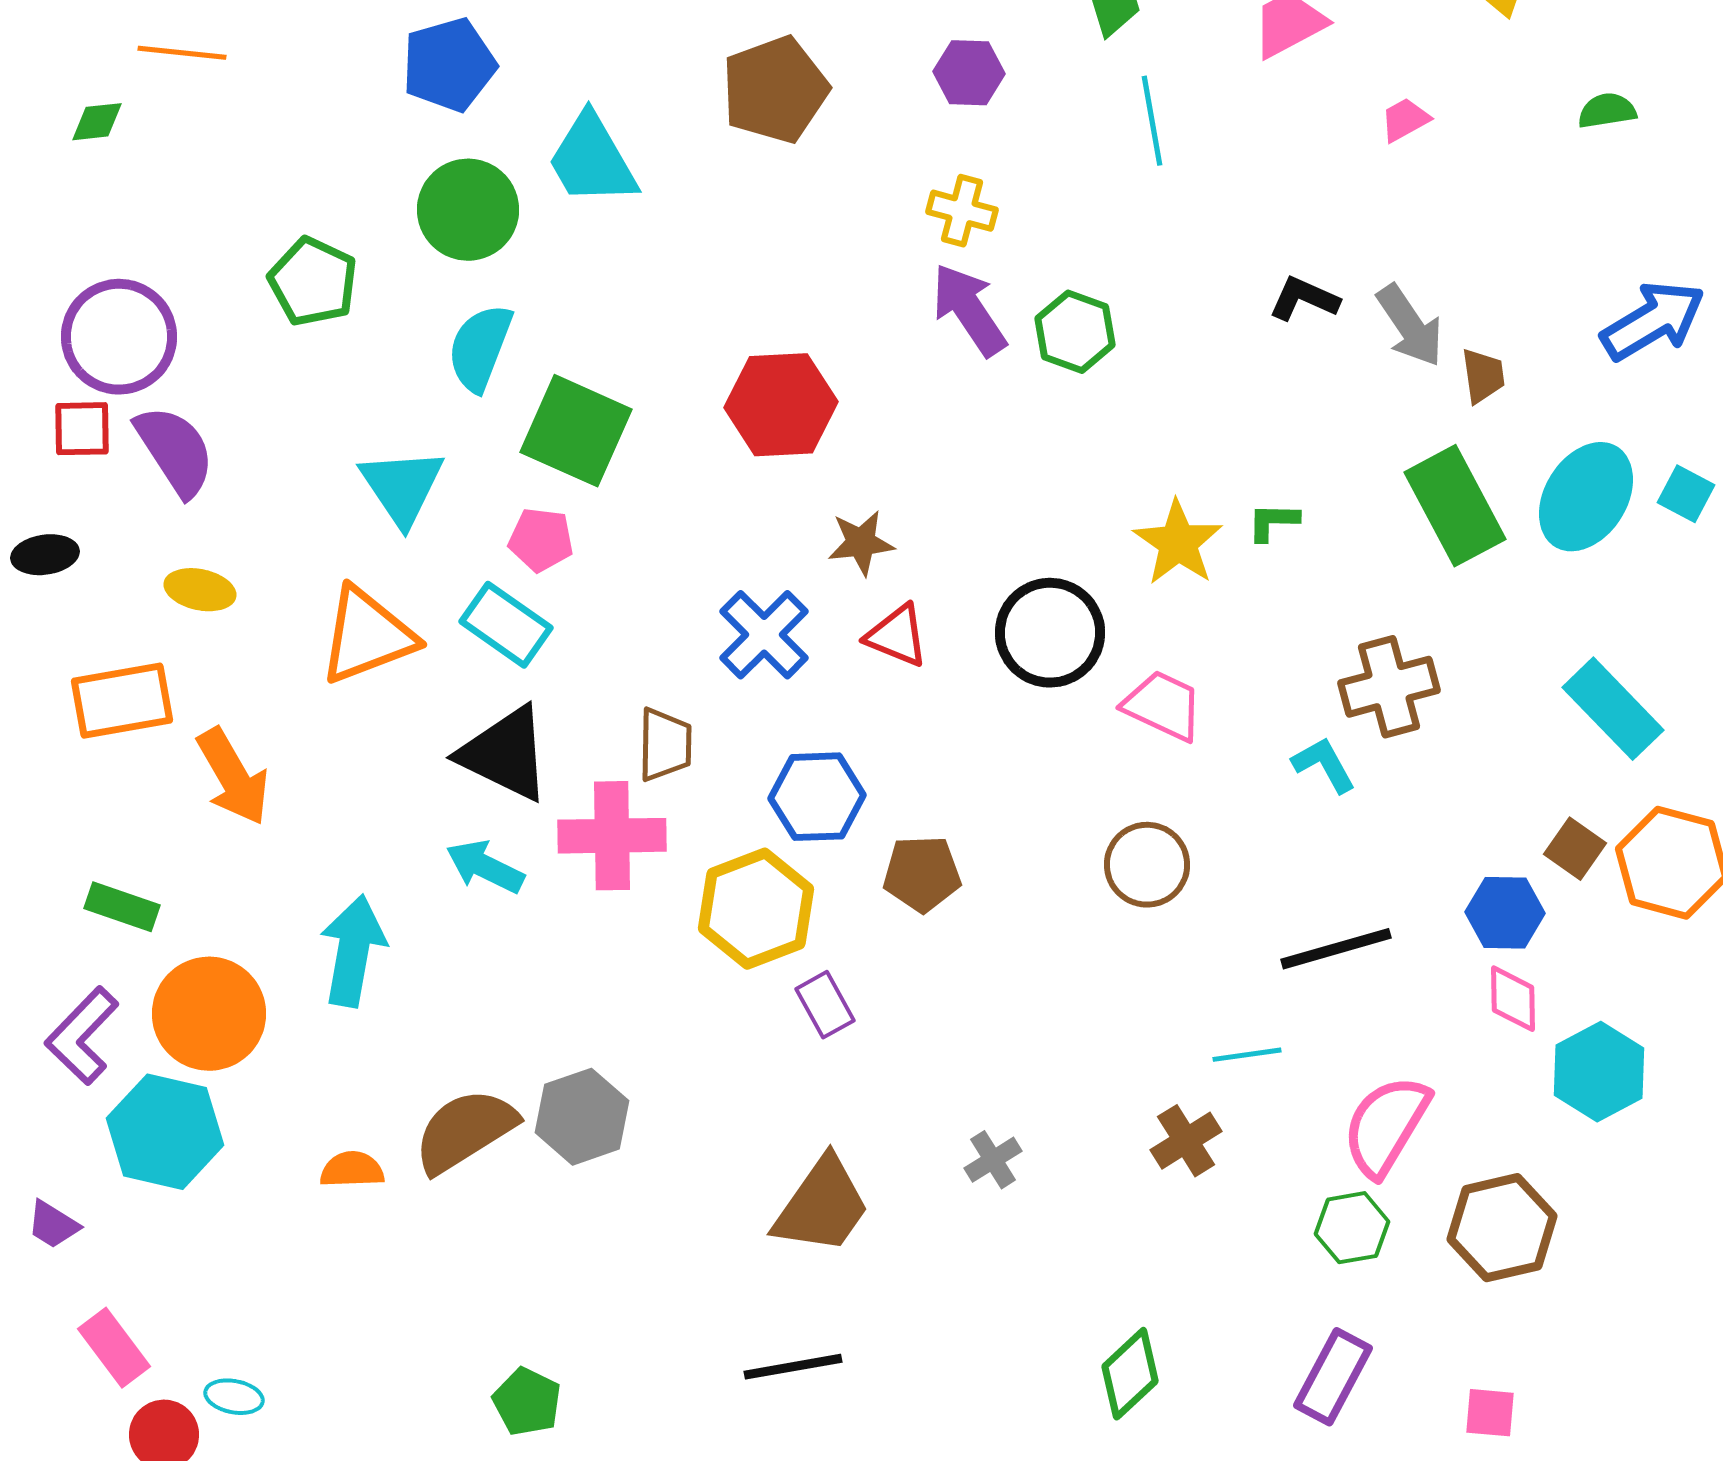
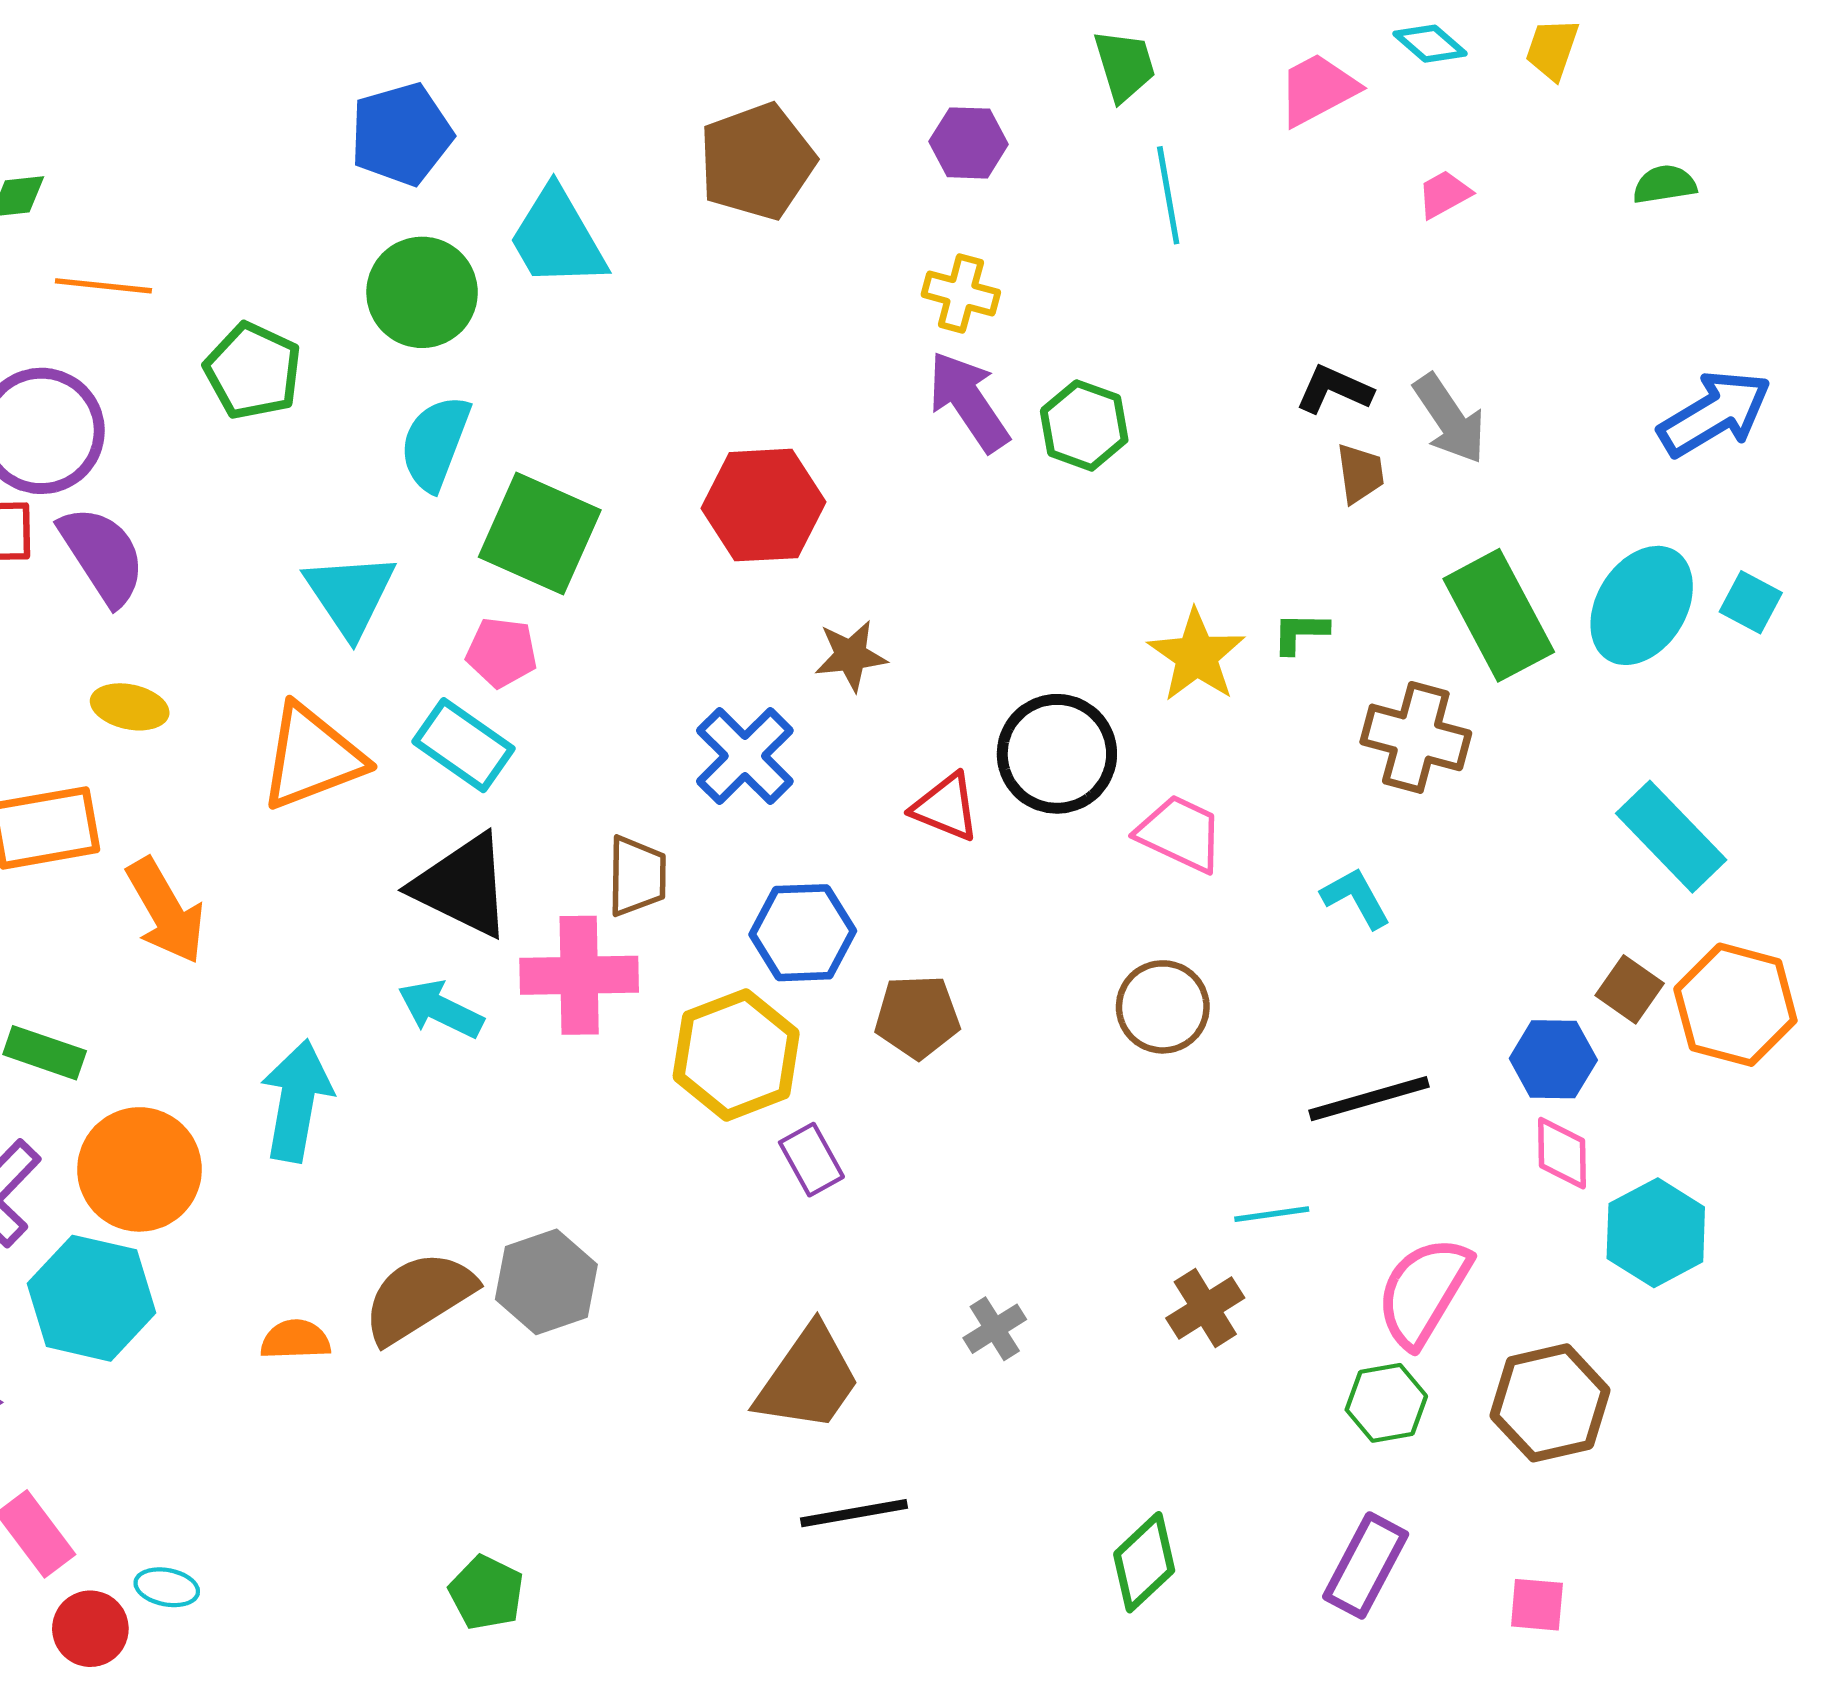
orange line: (182, 53) -> (103, 286), moved
brown trapezoid: (1483, 376) -> (1360, 473), moved
red triangle: (897, 636) -> (946, 807), moved
brown cross: (1389, 687) -> (1416, 737), moved, turned 30
black line: (793, 1367) -> (854, 1513), moved

